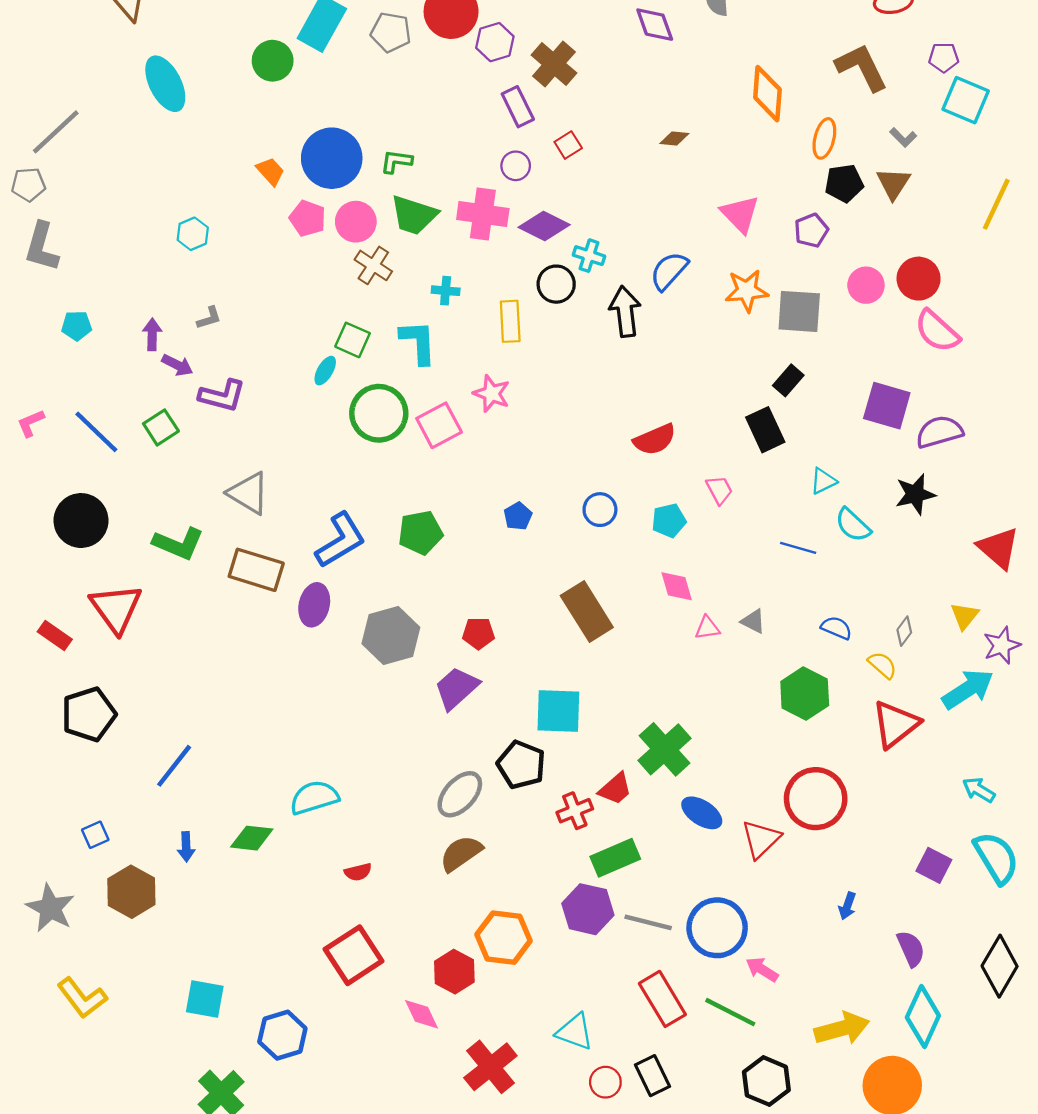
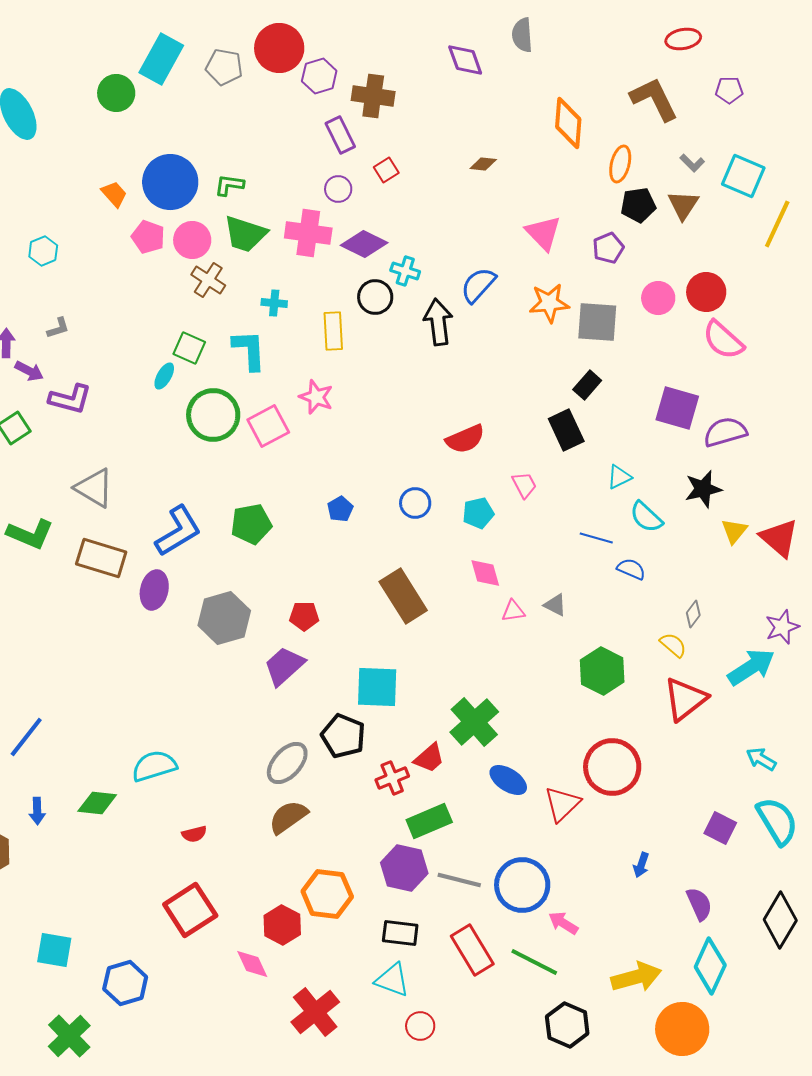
brown cross: (554, 64) -> (373, 96), turned -33
cyan square: (966, 100) -> (743, 176), moved
yellow triangle: (965, 616) -> (734, 531), moved
blue semicircle: (836, 628) -> (631, 569), moved
black rectangle: (652, 1076) -> (400, 933), moved, turned -57

